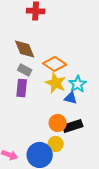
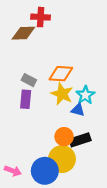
brown diamond: (25, 49) -> (23, 33), moved, turned -70
orange diamond: (55, 64) -> (61, 74), turned -30
yellow circle: (56, 144) -> (62, 159), size x1.6

